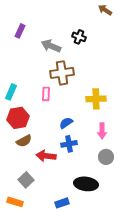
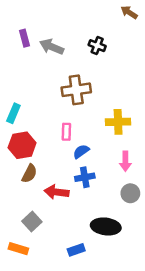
purple rectangle: (20, 31) -> (24, 38), turned -40
gray arrow: (51, 46) -> (52, 47), moved
pink rectangle: (46, 94) -> (66, 132), moved
brown semicircle: (24, 141) -> (29, 174), turned -35

